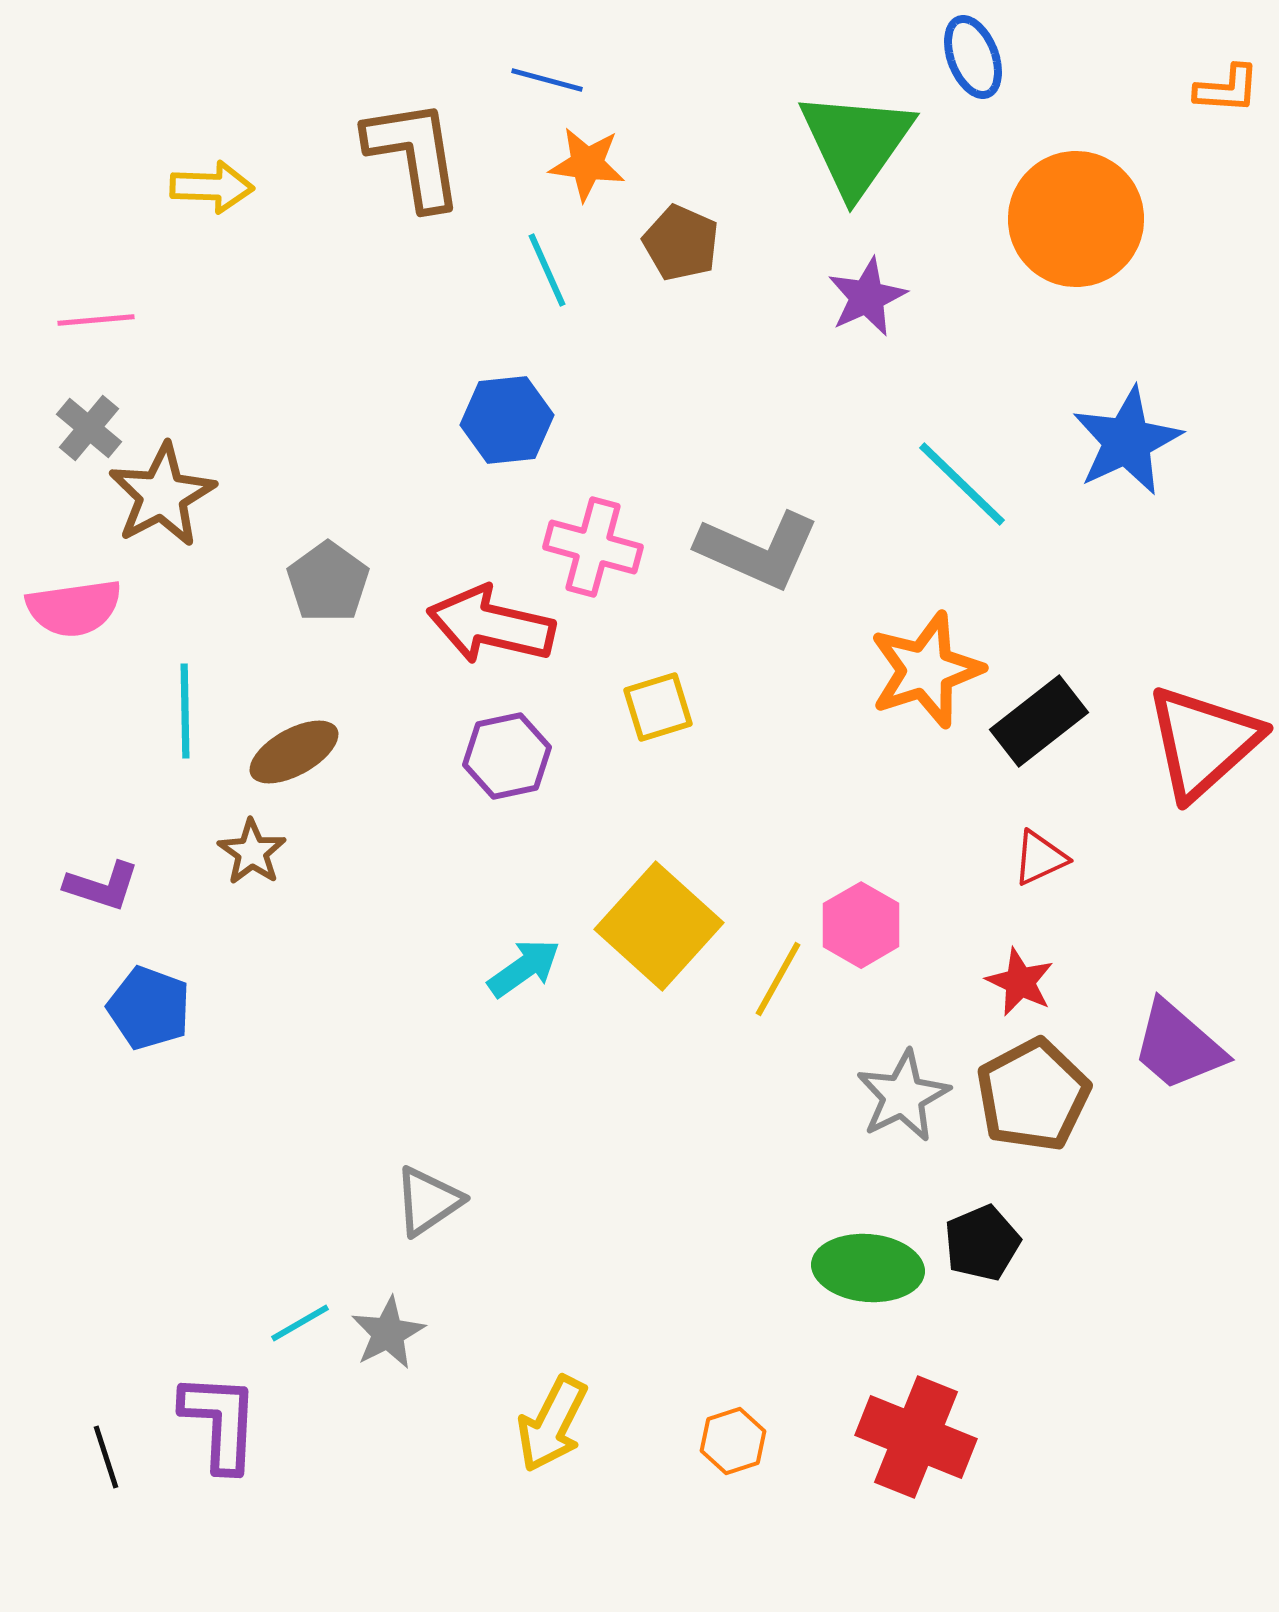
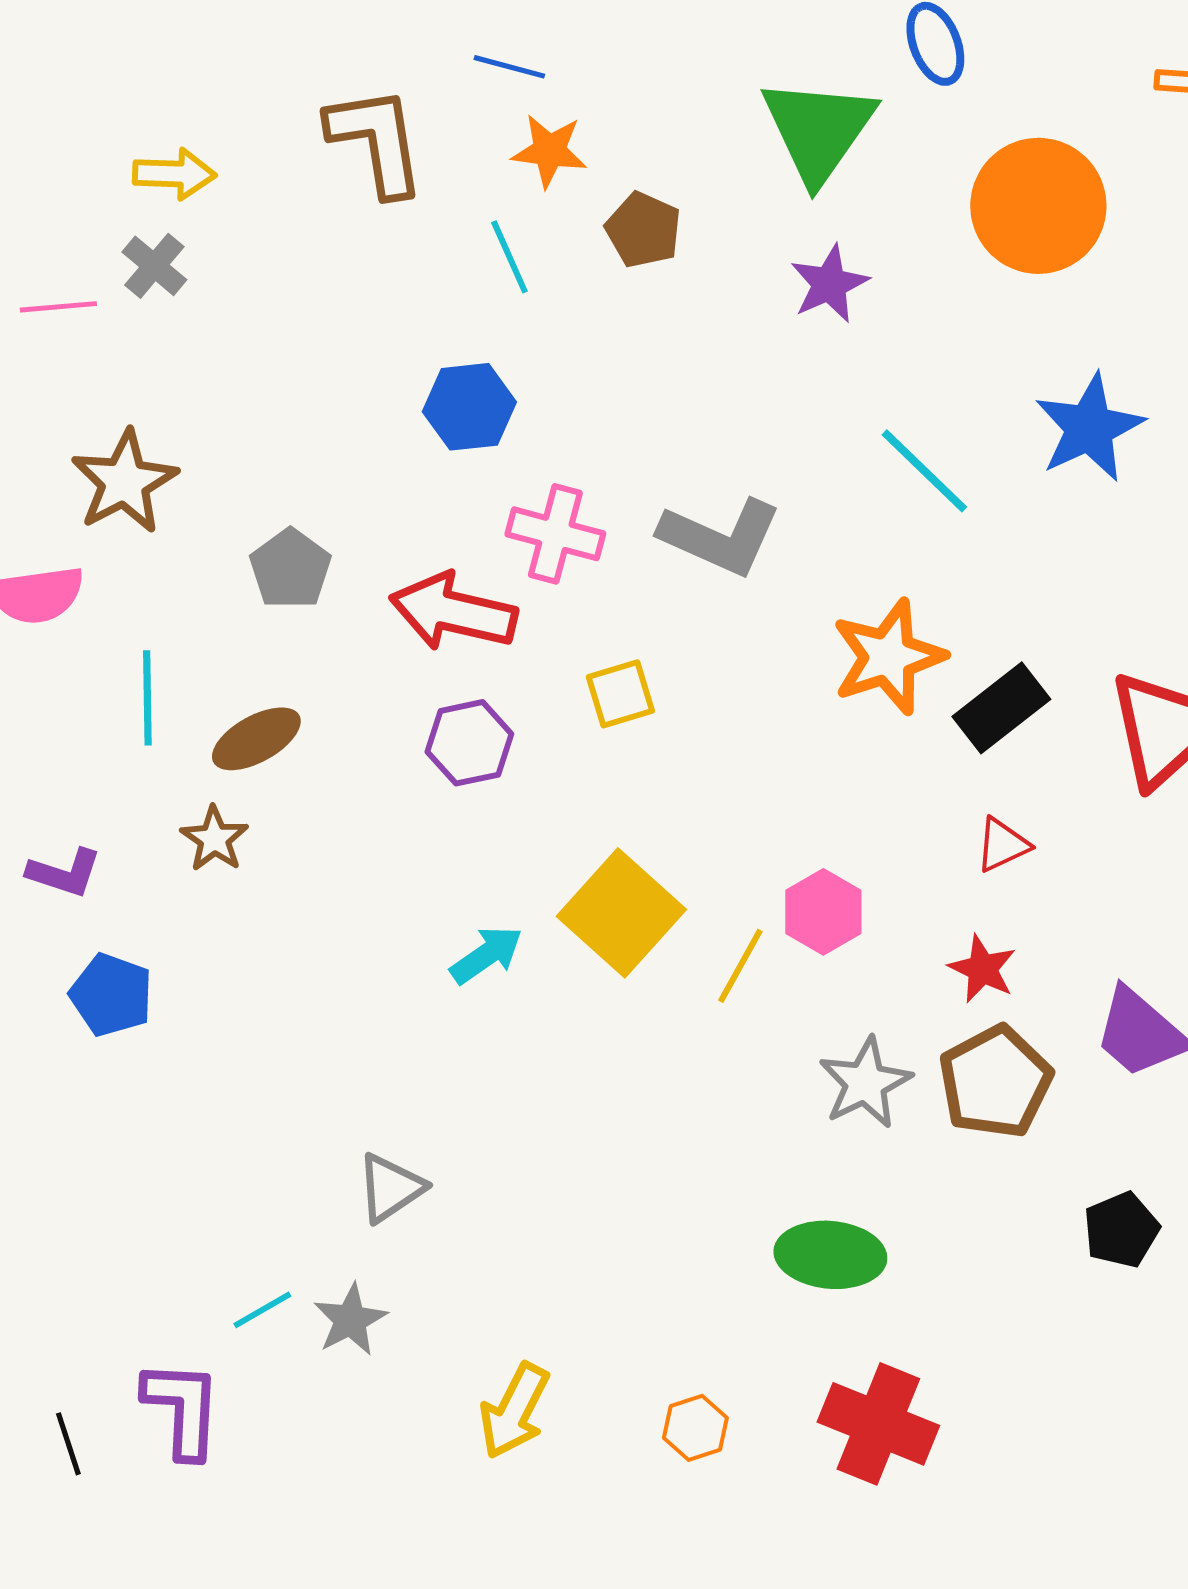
gray cross: (89, 428) -> (154, 266), moved
black pentagon: (982, 1243) -> (1121, 1230), moved

